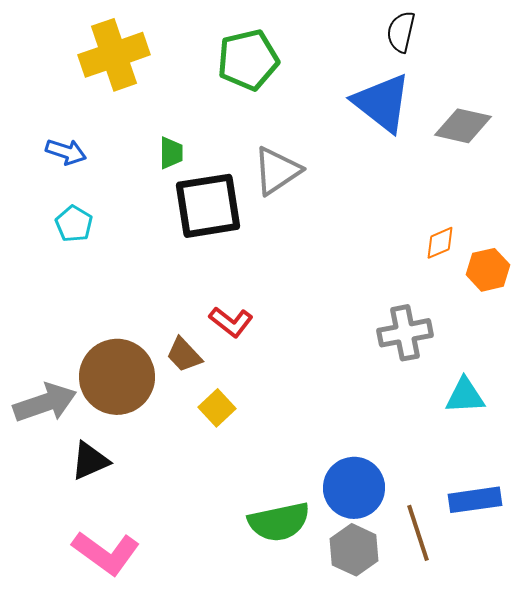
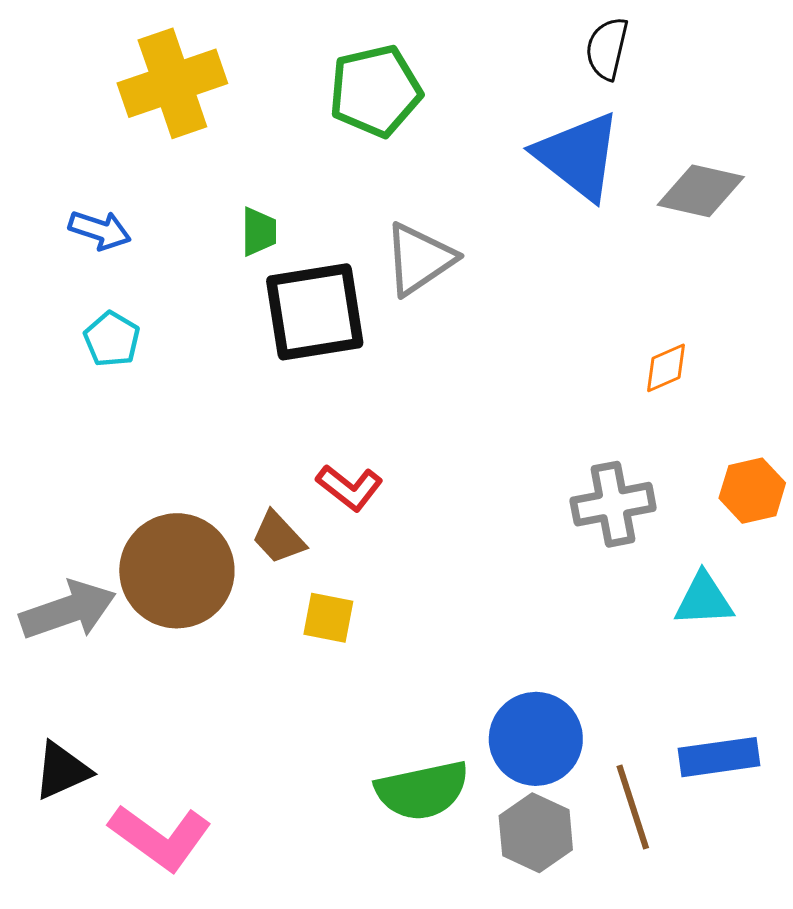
orange hexagon: (488, 270) -> (752, 491), moved
yellow square: (217, 408) -> (328, 618), turned -36
black triangle: (90, 461) -> (62, 771), moved

